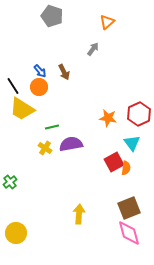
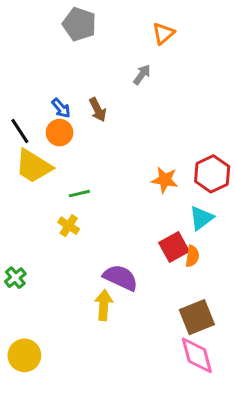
cyan triangle: (132, 143) -> (201, 218), turned 30
purple semicircle: (71, 144) -> (121, 278), moved, turned 35
yellow arrow: (79, 214) -> (104, 305), moved

